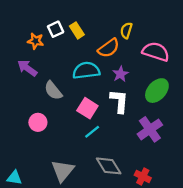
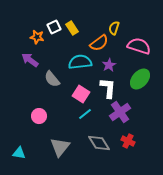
pink circle: (38, 122) -> (39, 116), moved
purple cross: (150, 129) -> (120, 112), moved
red cross: (143, 177) -> (128, 141), moved

